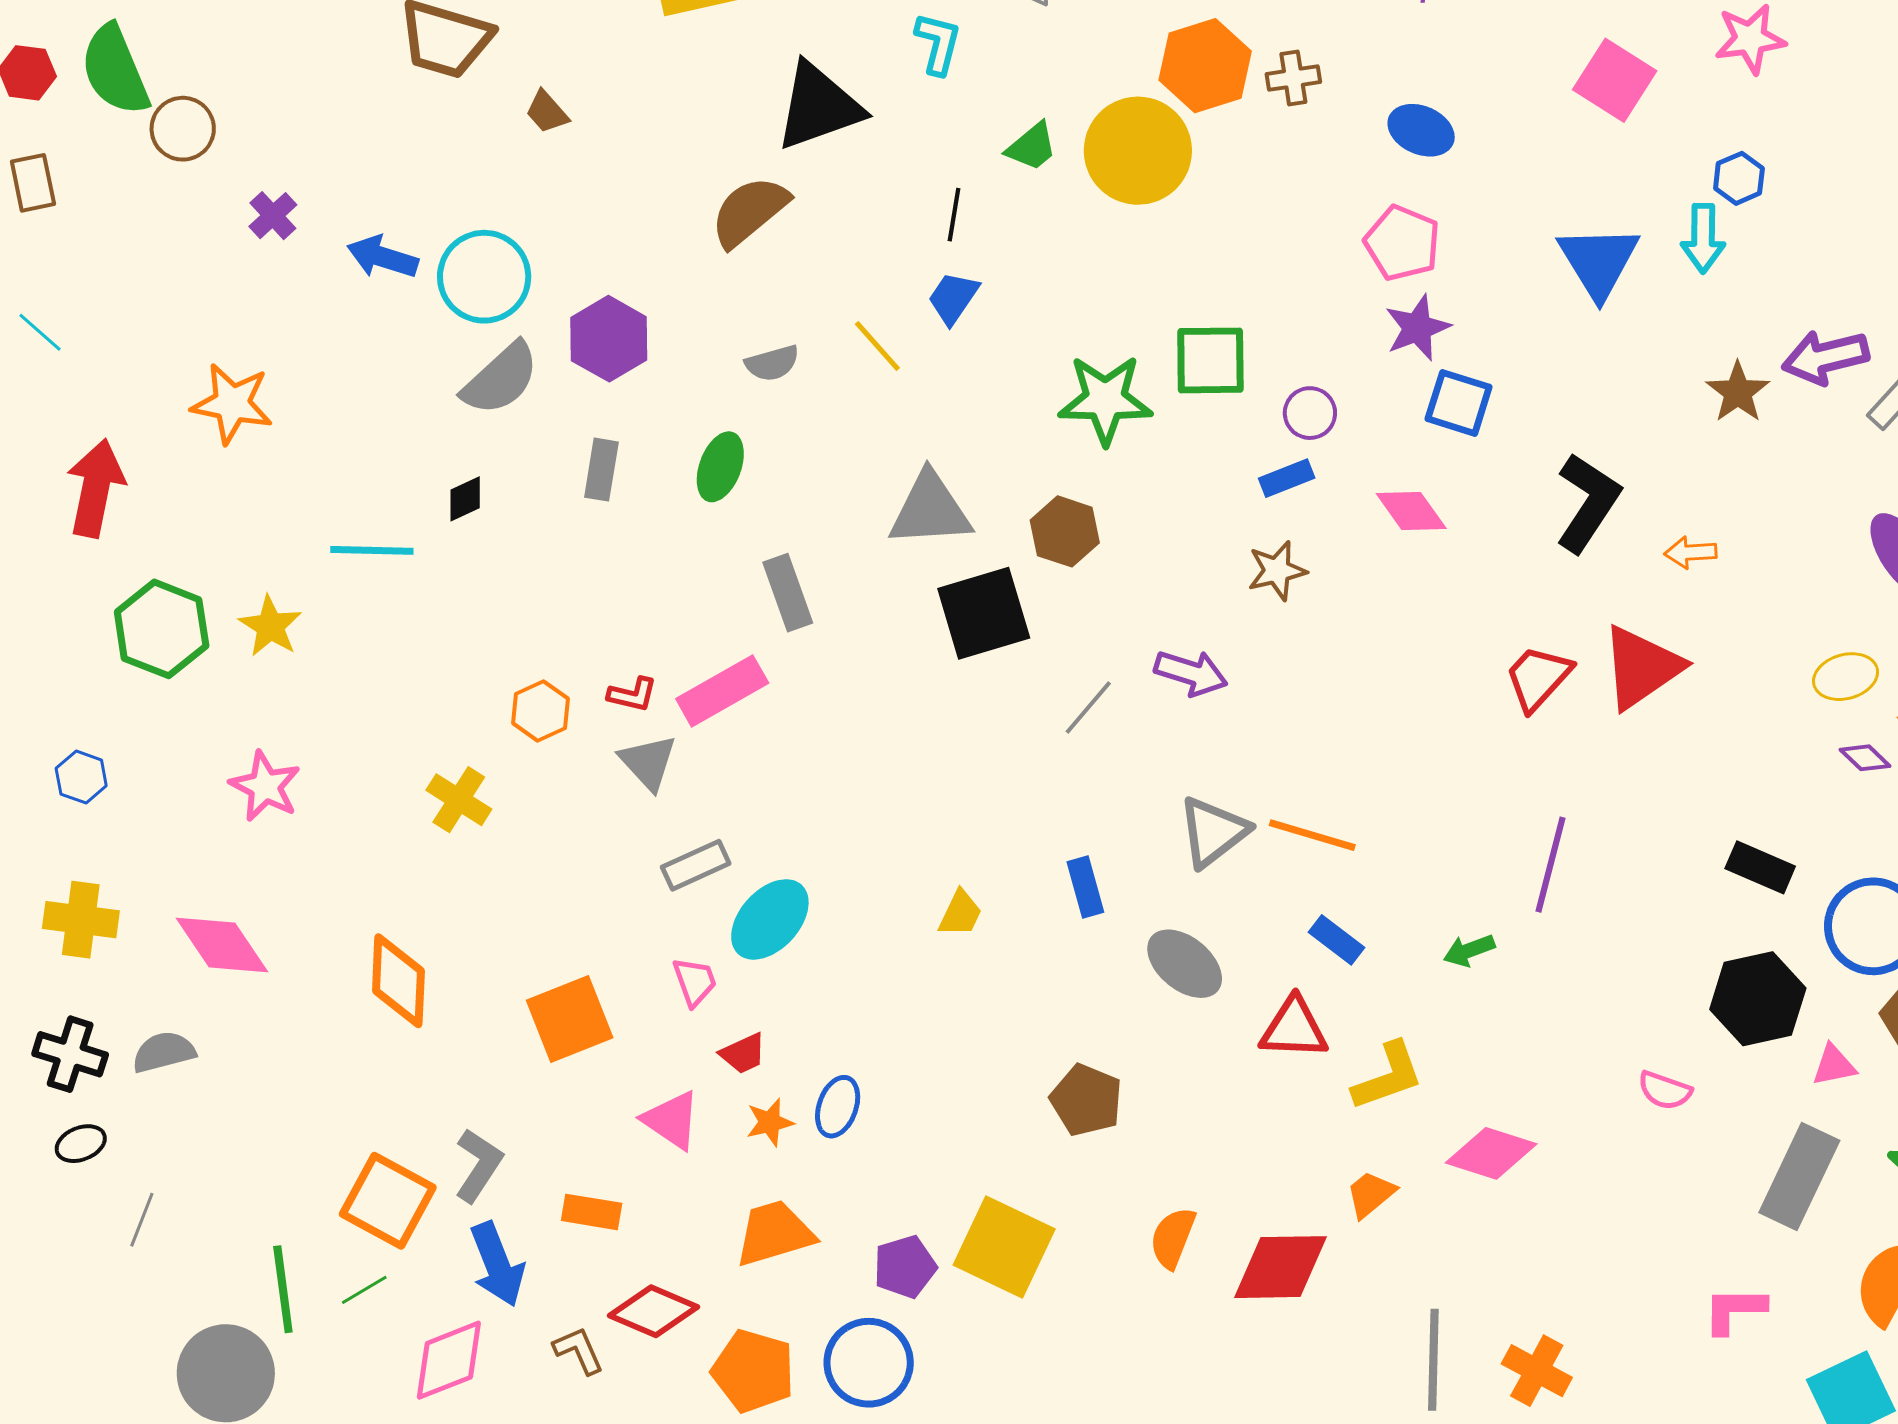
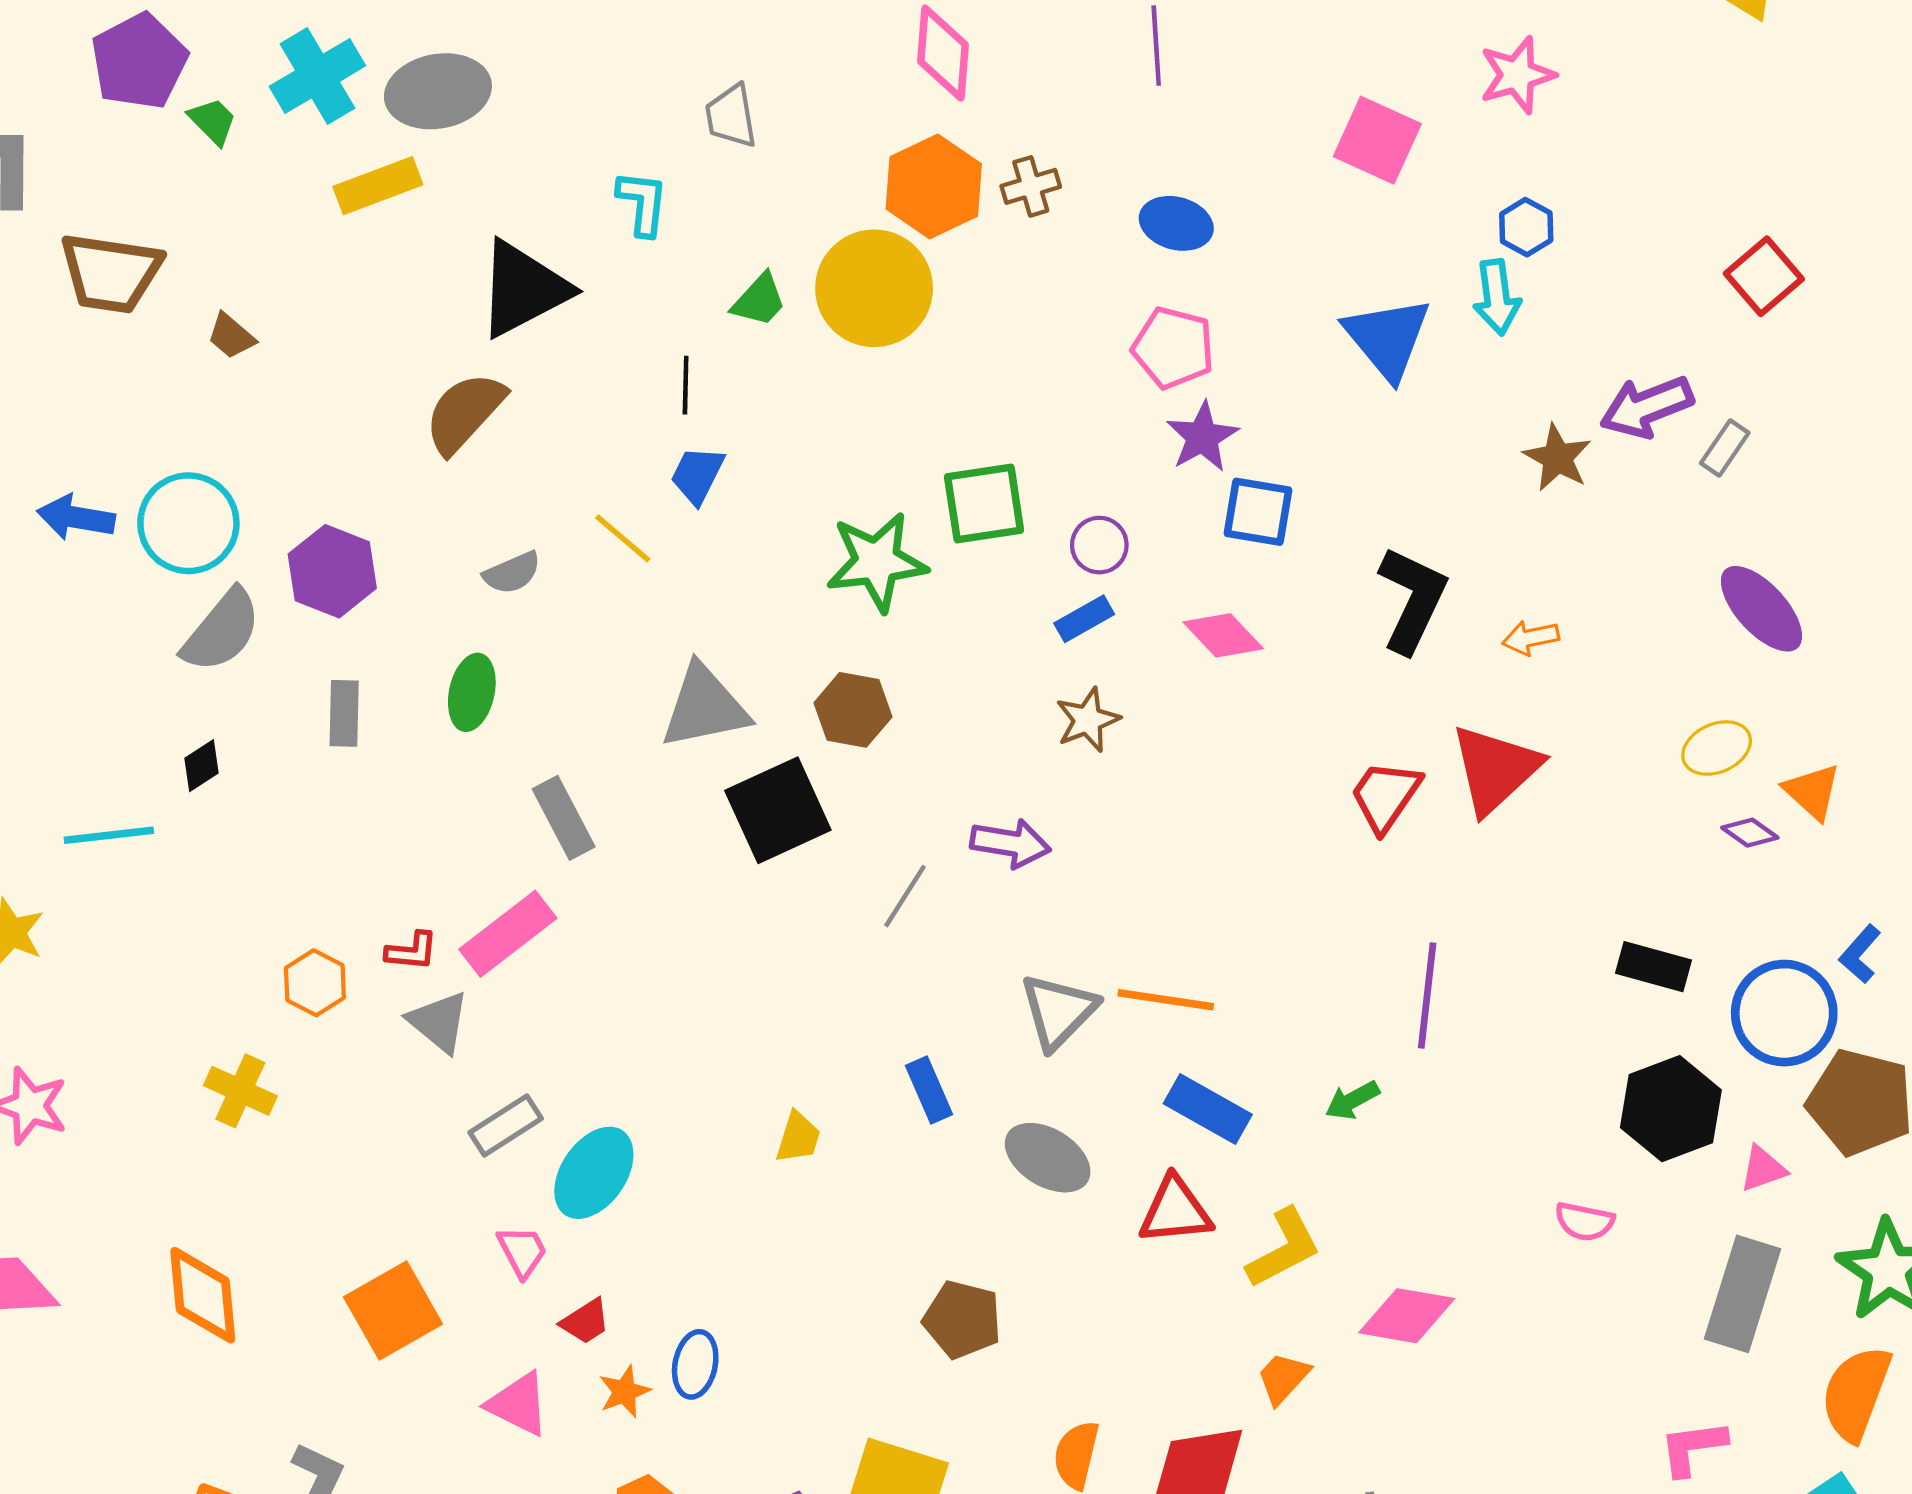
blue rectangle: (1336, 940) -> (1208, 1109), size x1.4

